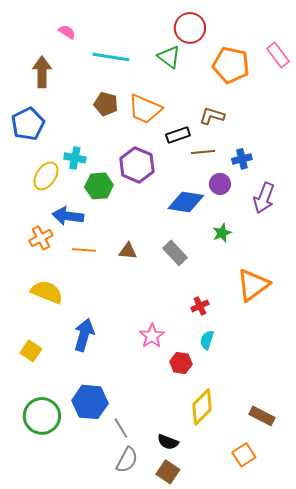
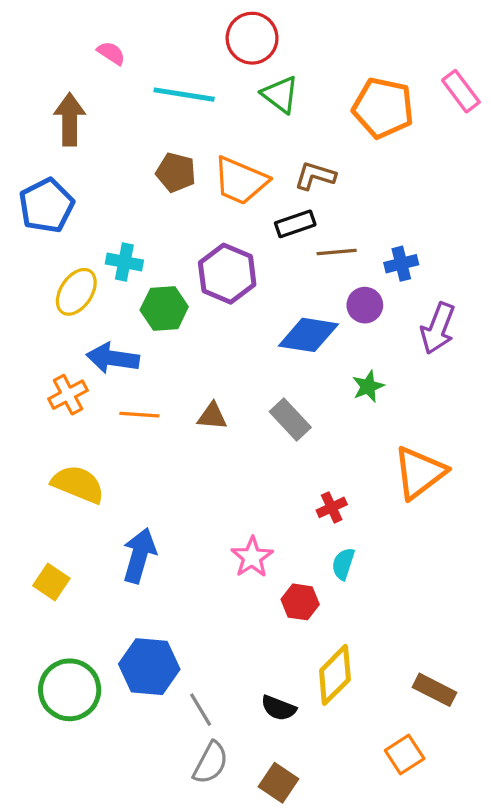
red circle: (190, 28) -> (252, 38), moved
brown L-shape: (212, 116) -> (315, 176), moved
black semicircle: (168, 442) -> (279, 708), moved

